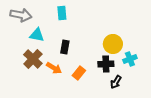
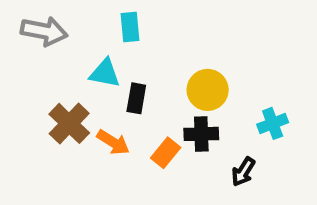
cyan triangle: (37, 35) -> (105, 73), moved
yellow circle: (113, 44) -> (208, 90), moved
black cross: (106, 64) -> (201, 134), moved

